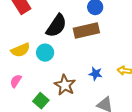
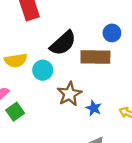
brown star: (65, 85) -> (69, 94), moved
green square: (41, 101) -> (15, 112), moved

